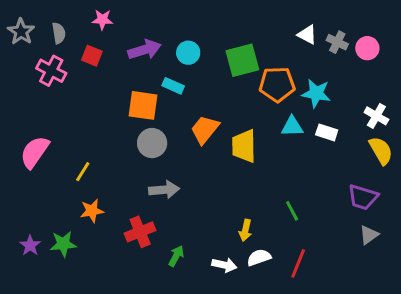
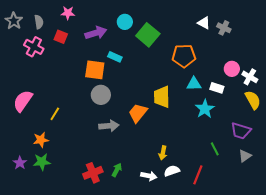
pink circle: (367, 48) -> (232, 69), moved
cyan circle: (188, 53) -> (125, 22), moved
green square: (242, 60) -> (148, 35), moved, turned -35
cyan star: (316, 93) -> (205, 109), moved, turned 30
orange trapezoid: (205, 129) -> (138, 113), moved
orange star: (92, 211) -> (41, 140), moved
green line: (292, 211) -> (215, 149), moved
red cross: (140, 232) -> (93, 173), moved

